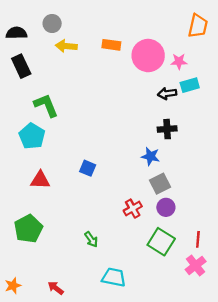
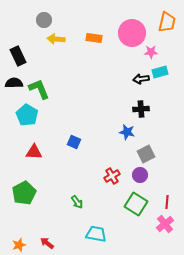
black semicircle: (16, 33) -> (14, 83), moved
pink circle: (148, 56) -> (132, 33), moved
gray square: (160, 184) -> (146, 154), moved
orange star: (13, 286) -> (19, 245), moved

